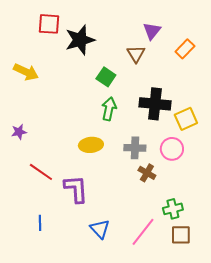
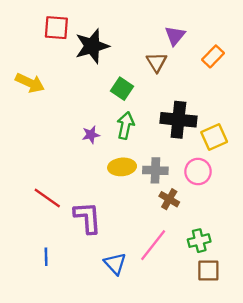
purple star: (19, 132) -> (91, 135), moved
yellow ellipse: (91, 145) -> (122, 167), moved
pink line: (143, 232) -> (153, 245), moved

